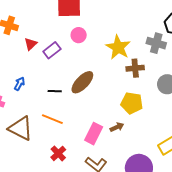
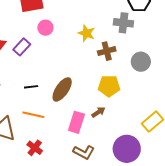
yellow star: (118, 47) -> (87, 33), size x0.7
brown ellipse: (82, 82) -> (62, 89), moved
red cross: (58, 153) -> (35, 148), moved

